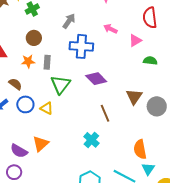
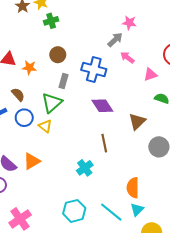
gray arrow: (69, 21) -> (115, 40), moved
brown circle: (34, 38) -> (58, 55), moved
orange star: (28, 61) -> (29, 68), moved
gray rectangle: (47, 62) -> (63, 81), moved
green triangle: (60, 85) -> (52, 103), moved
brown triangle: (134, 97) -> (137, 121), moved

